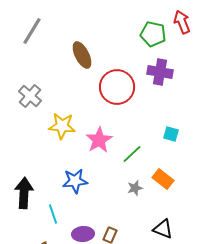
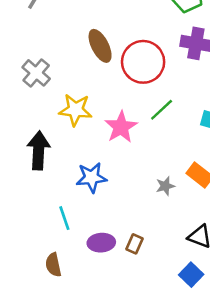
brown ellipse: (82, 55) -> (100, 46), moved
green line: (132, 154) -> (162, 110), moved
black arrow: (24, 193) -> (39, 150), moved

